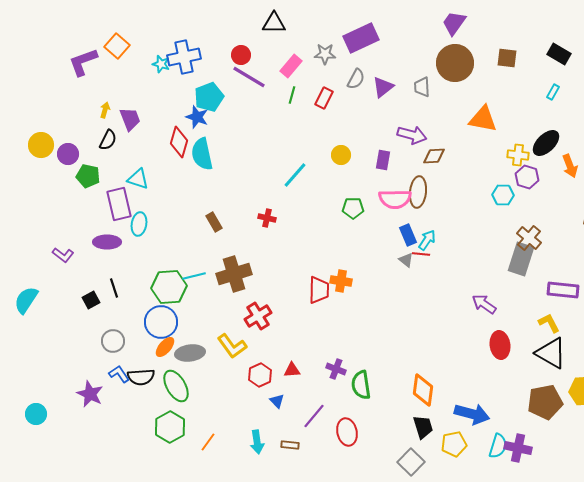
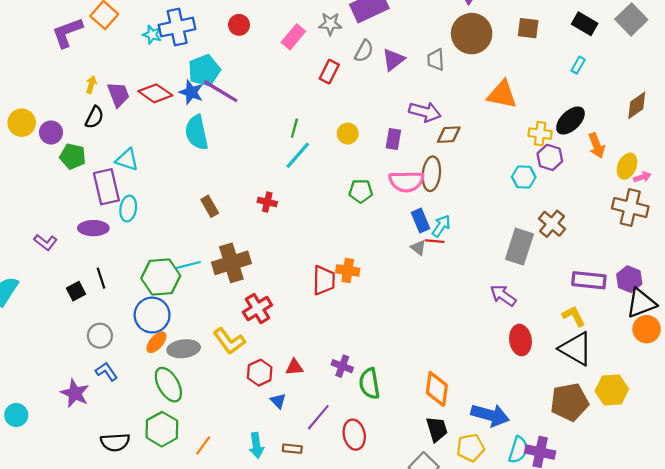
purple line: (249, 77) -> (221, 91), moved
green line: (292, 95) -> (294, 128), moved
red diamond: (179, 142) -> (155, 93), moved, turned -72
gray rectangle: (521, 259) -> (519, 247), moved
black semicircle: (141, 377) -> (115, 442), moved

